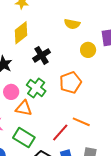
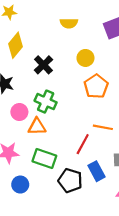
yellow circle: (88, 50) -> (85, 58), moved
orange pentagon: (70, 82) -> (96, 86), moved

